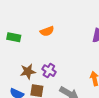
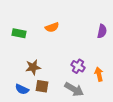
purple cross: (49, 71) -> (78, 66), moved

